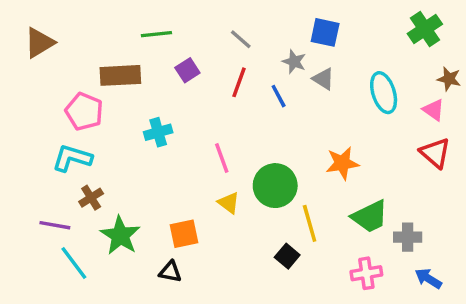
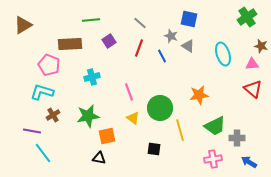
pink triangle: (433, 110) -> (252, 64), turned -40
green star: (120, 235) -> (88, 116), moved, turned 30
black square: (287, 256) -> (154, 149), moved, turned -32

